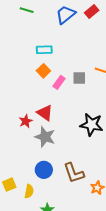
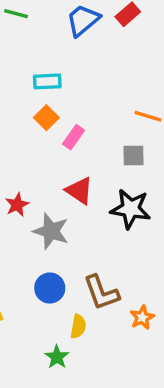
gray square: (79, 78) -> (133, 156), moved
red triangle: (45, 113) -> (79, 191), moved
yellow semicircle: (29, 191) -> (78, 326), moved

